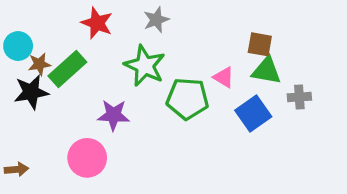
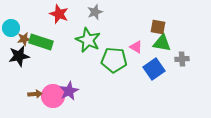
green rectangle: (67, 69) -> (41, 42), turned 60
purple star: (113, 115) -> (69, 91), moved, turned -30
brown arrow: (16, 169) -> (35, 94), moved

